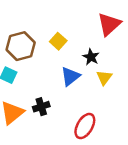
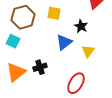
yellow square: (58, 41) -> (54, 13), turned -32
yellow triangle: (104, 78) -> (88, 51), moved

